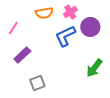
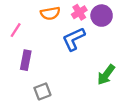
purple circle: (90, 27) -> (102, 16), moved
purple rectangle: (22, 55) -> (26, 60), turned -36

